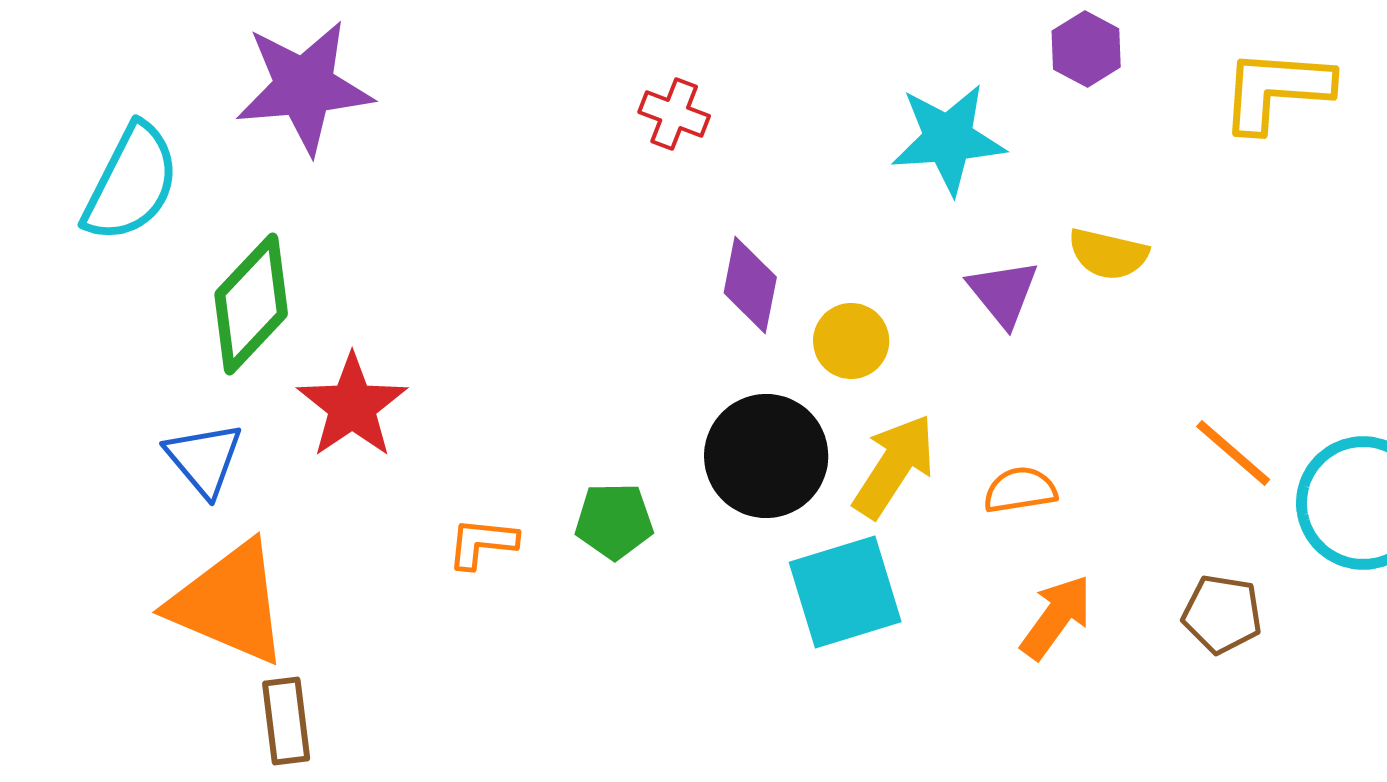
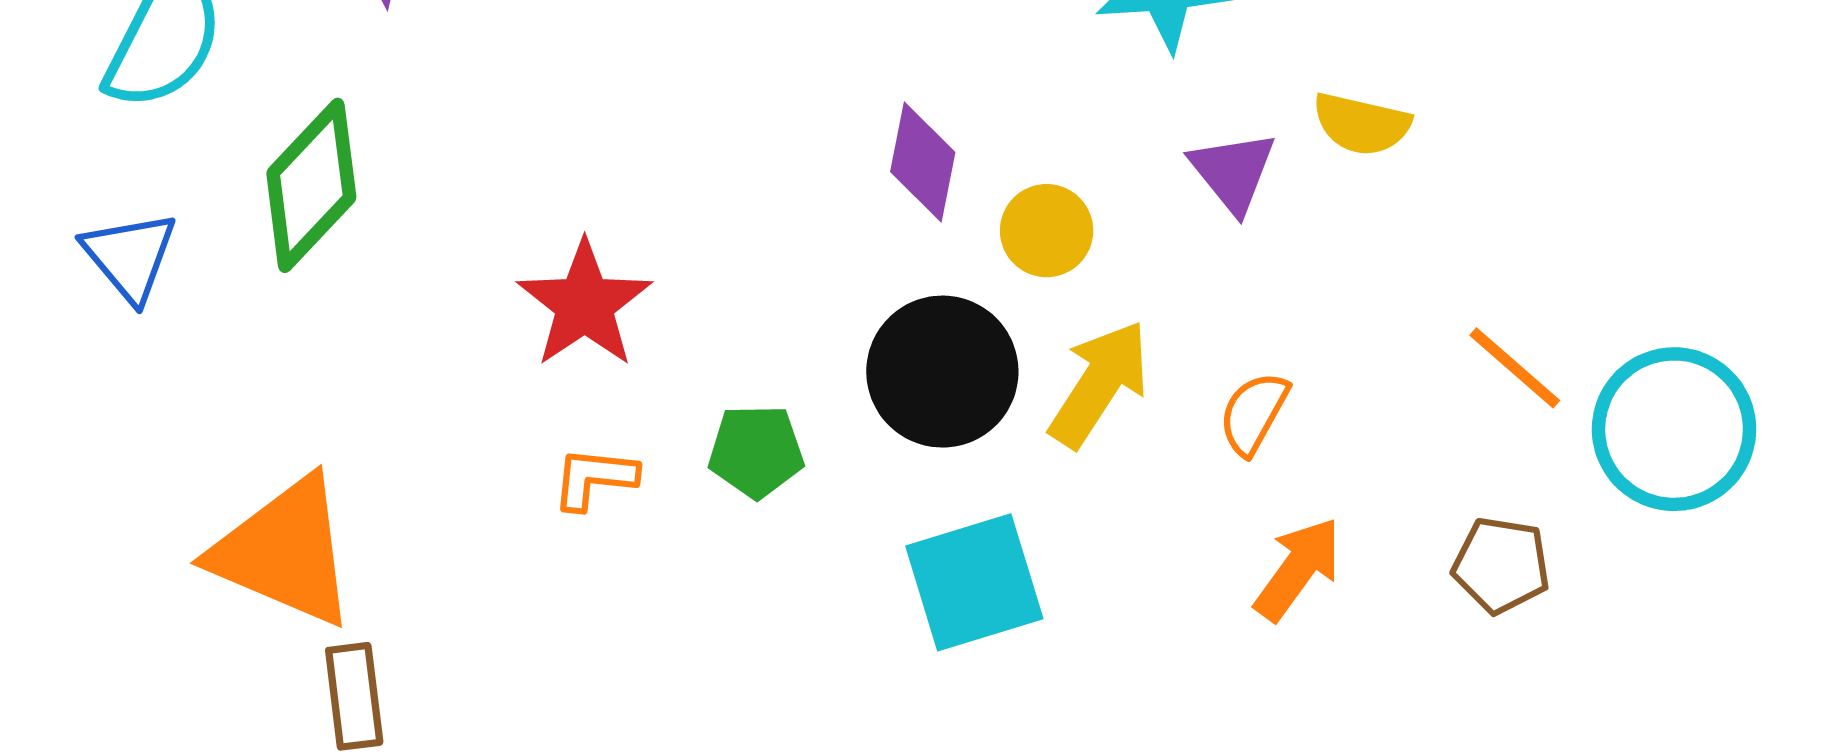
red star: (352, 406) -> (585, 304), moved
blue triangle: (204, 459) -> (130, 256), moved
orange semicircle: (1020, 490) -> (1254, 413), turned -52
cyan square: (845, 592) -> (974, 582), moved

